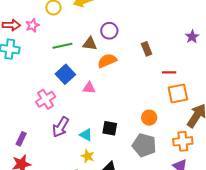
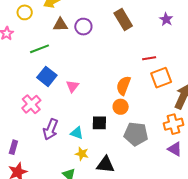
brown triangle: (90, 44) -> (60, 25), moved
brown rectangle: (147, 49) -> (123, 19), moved, size x1.5
orange semicircle: (107, 61) -> (123, 86), moved, turned -36
pink triangle: (89, 88) -> (72, 86), turned -48
orange circle: (149, 118) -> (121, 107), moved

